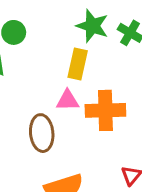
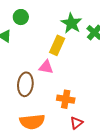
orange cross: (105, 110) -> (66, 99), moved, size x0.7

